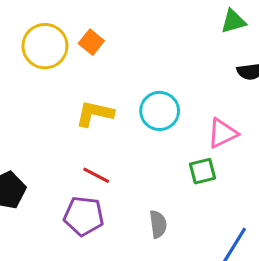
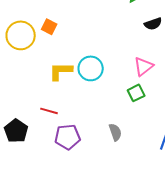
cyan circle: (160, 111) -> (91, 68), moved
red line: (96, 175) -> (49, 111), moved

